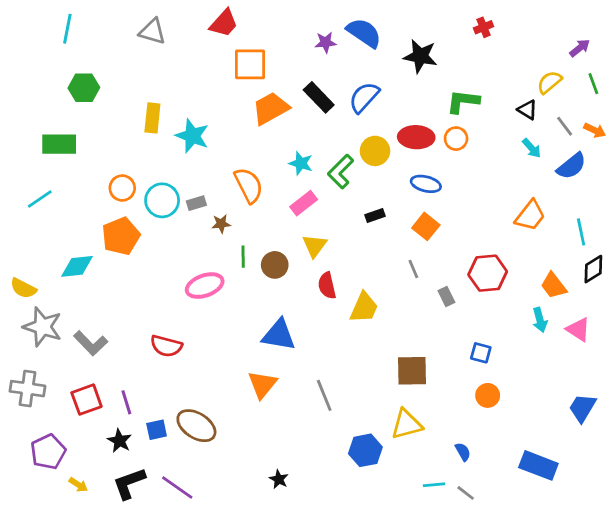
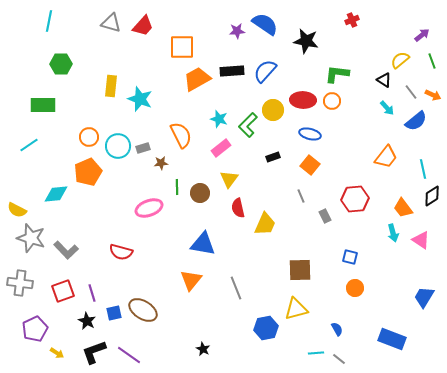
red trapezoid: (224, 23) -> (143, 26), moved
black rectangle: (319, 97) -> (232, 71), turned -50

